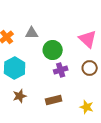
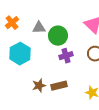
gray triangle: (32, 33) -> (39, 28), moved
brown star: (20, 96) -> (39, 86), moved

